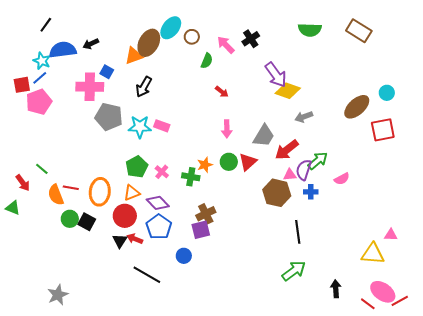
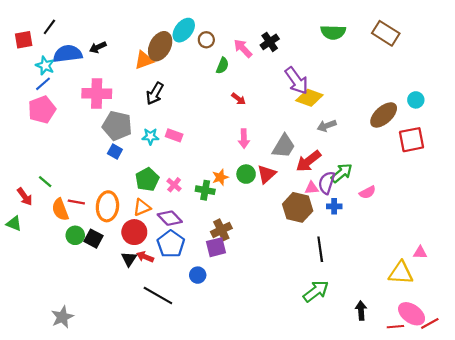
blue square: (107, 72) -> (115, 152), moved
red square: (22, 85) -> (24, 40), moved
cyan star: (140, 127) -> (150, 136), size x0.7
red line: (368, 304) -> (395, 327), turned -42

